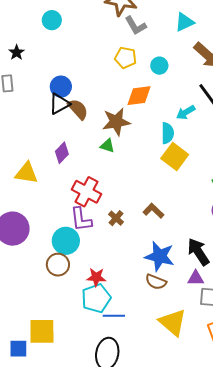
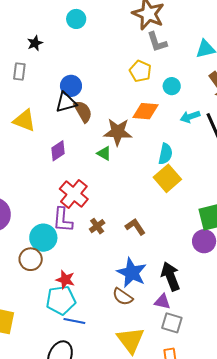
cyan arrow: (186, 112) -> (190, 117), moved
yellow triangle: (27, 173) -> (24, 120), moved

